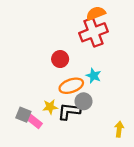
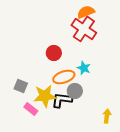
red cross: (94, 32) -> (84, 29), turned -35
yellow star: (50, 107) -> (45, 96), size x1.6
gray square: (23, 115) -> (21, 86), moved

